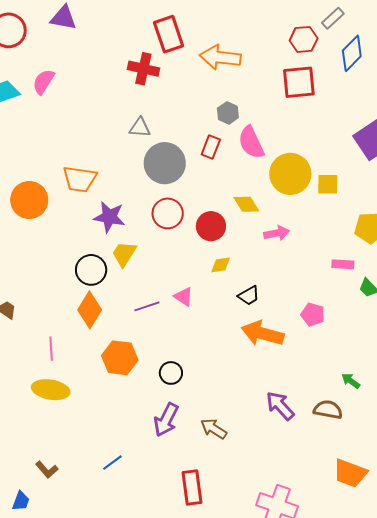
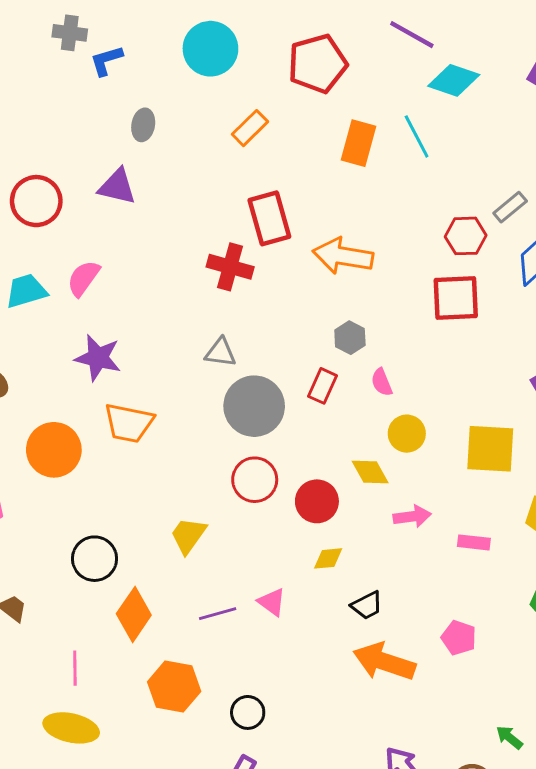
pink semicircle: (251, 142) -> (382, 382), size x0.6
yellow circle: (290, 174) -> (407, 434), moved, size x0.6
yellow square: (328, 184) -> (490, 449), size x1.6
purple star: (109, 217) -> (98, 358), moved
pink rectangle: (343, 264) -> (474, 542), moved
black circle: (91, 270) -> (95, 559), moved

